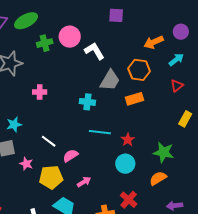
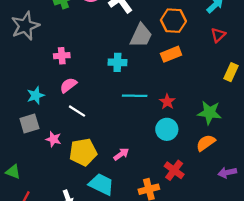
pink semicircle: (70, 156) -> (68, 85), moved

